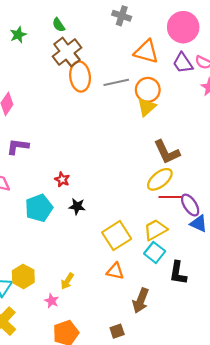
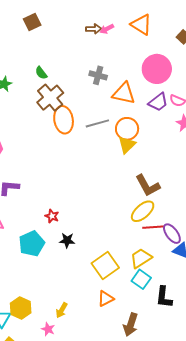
gray cross: (122, 16) -> (98, 75), moved
purple trapezoid: (183, 63) -> (158, 102), turned -90
orange triangle: (115, 271) -> (106, 299), turned -36

